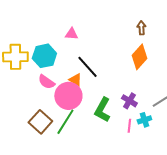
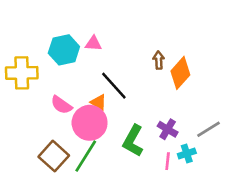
brown arrow: (141, 28) -> (159, 60), moved
cyan hexagon: (44, 56) -> (64, 50), moved

